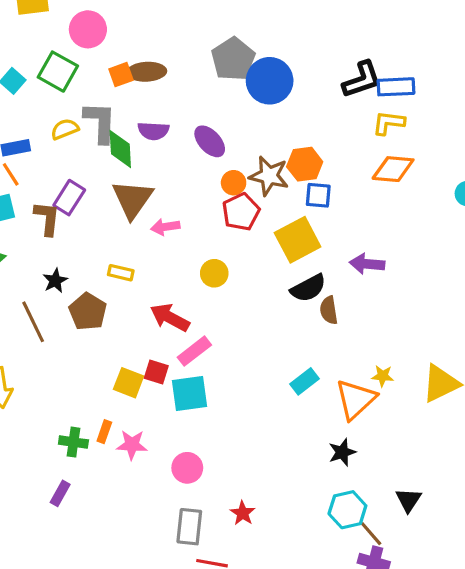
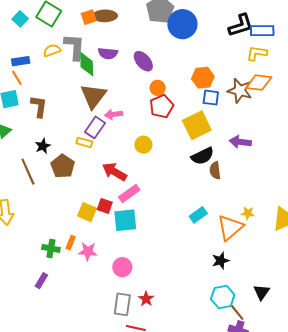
brown star: (269, 176) -> (240, 91), moved
purple rectangle: (69, 198) -> (95, 127), moved
red star: (243, 513) -> (146, 299), moved

